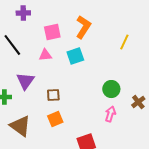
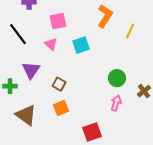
orange L-shape: (83, 27) -> (105, 16), moved
pink triangle: (45, 55) -> (51, 44), turned 48
brown square: (53, 95) -> (59, 84), turned 32

